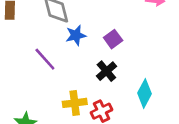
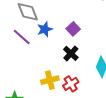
purple line: (45, 59) -> (22, 37), moved

